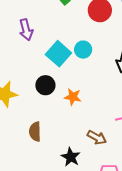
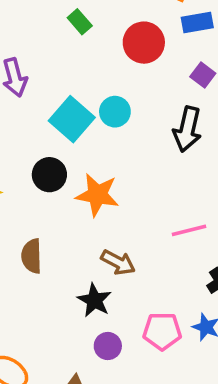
orange star: (73, 97) -> (97, 195), size x1.4
brown arrow: (97, 137) -> (118, 262), moved

